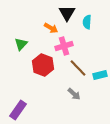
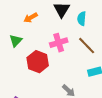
orange arrow: (51, 28) -> (31, 18), moved, turned 120
brown line: (78, 68) -> (87, 46), moved

